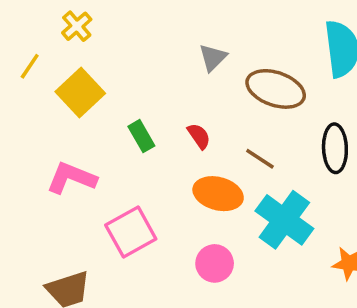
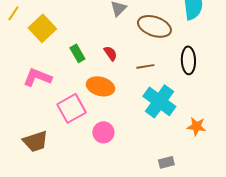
brown line: (260, 159) -> (145, 66), turned -42
orange ellipse: (218, 194) -> (100, 86), moved
pink circle: (215, 263) -> (103, 132), moved

